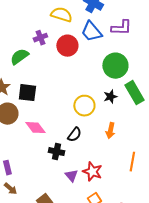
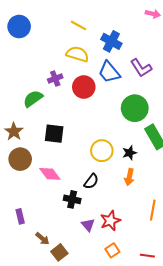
purple L-shape: (121, 28) -> (141, 68), turned 55
black square: (27, 93) -> (54, 134), moved
black star: (110, 97) -> (129, 153), moved
red star: (92, 172) -> (110, 221), turned 30
brown arrow: (10, 189) -> (42, 239), moved

